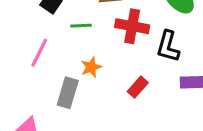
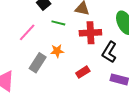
red cross: (132, 26) -> (90, 33), turned -30

